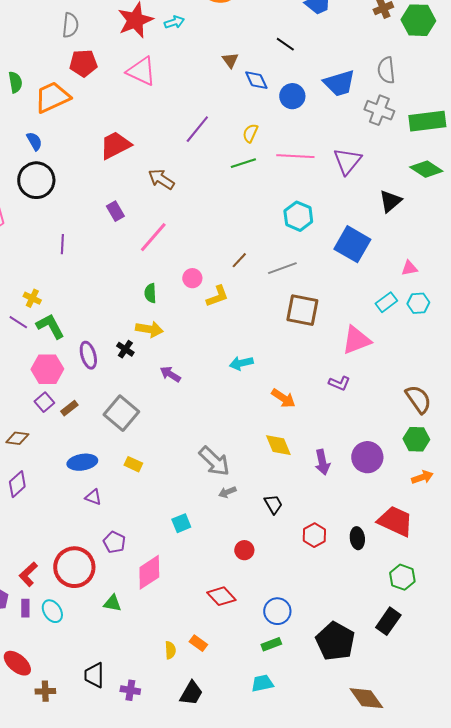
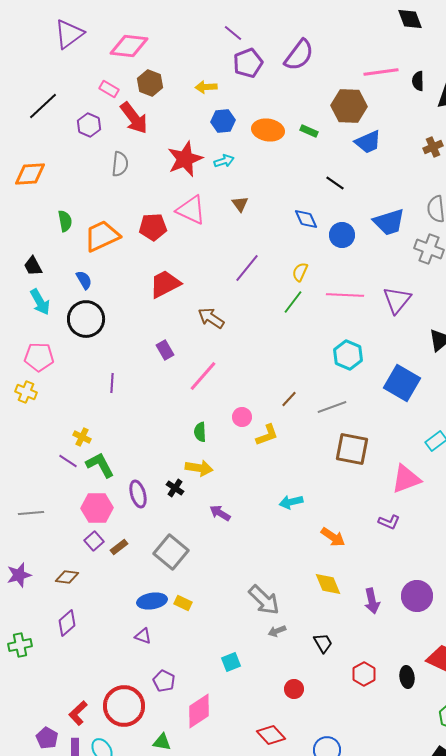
brown triangle: (230, 60) -> (240, 204), moved
red pentagon: (83, 63) -> (153, 227), moved
green line: (243, 163) -> (293, 302), turned -35
blue ellipse: (82, 462) -> (152, 601), moved

